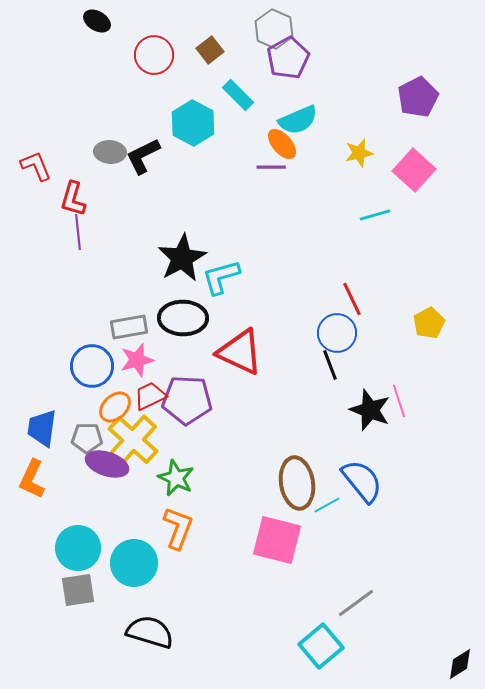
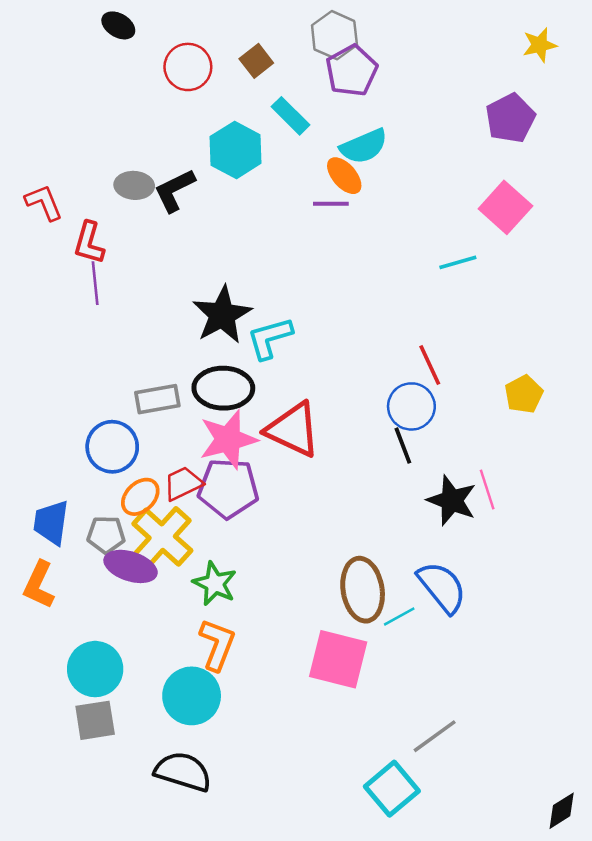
yellow star: (359, 153) -> (540, 45), moved
pink star: (137, 360) -> (228, 439), moved, size x1.4
cyan circle: (134, 563) -> (192, 696), moved

